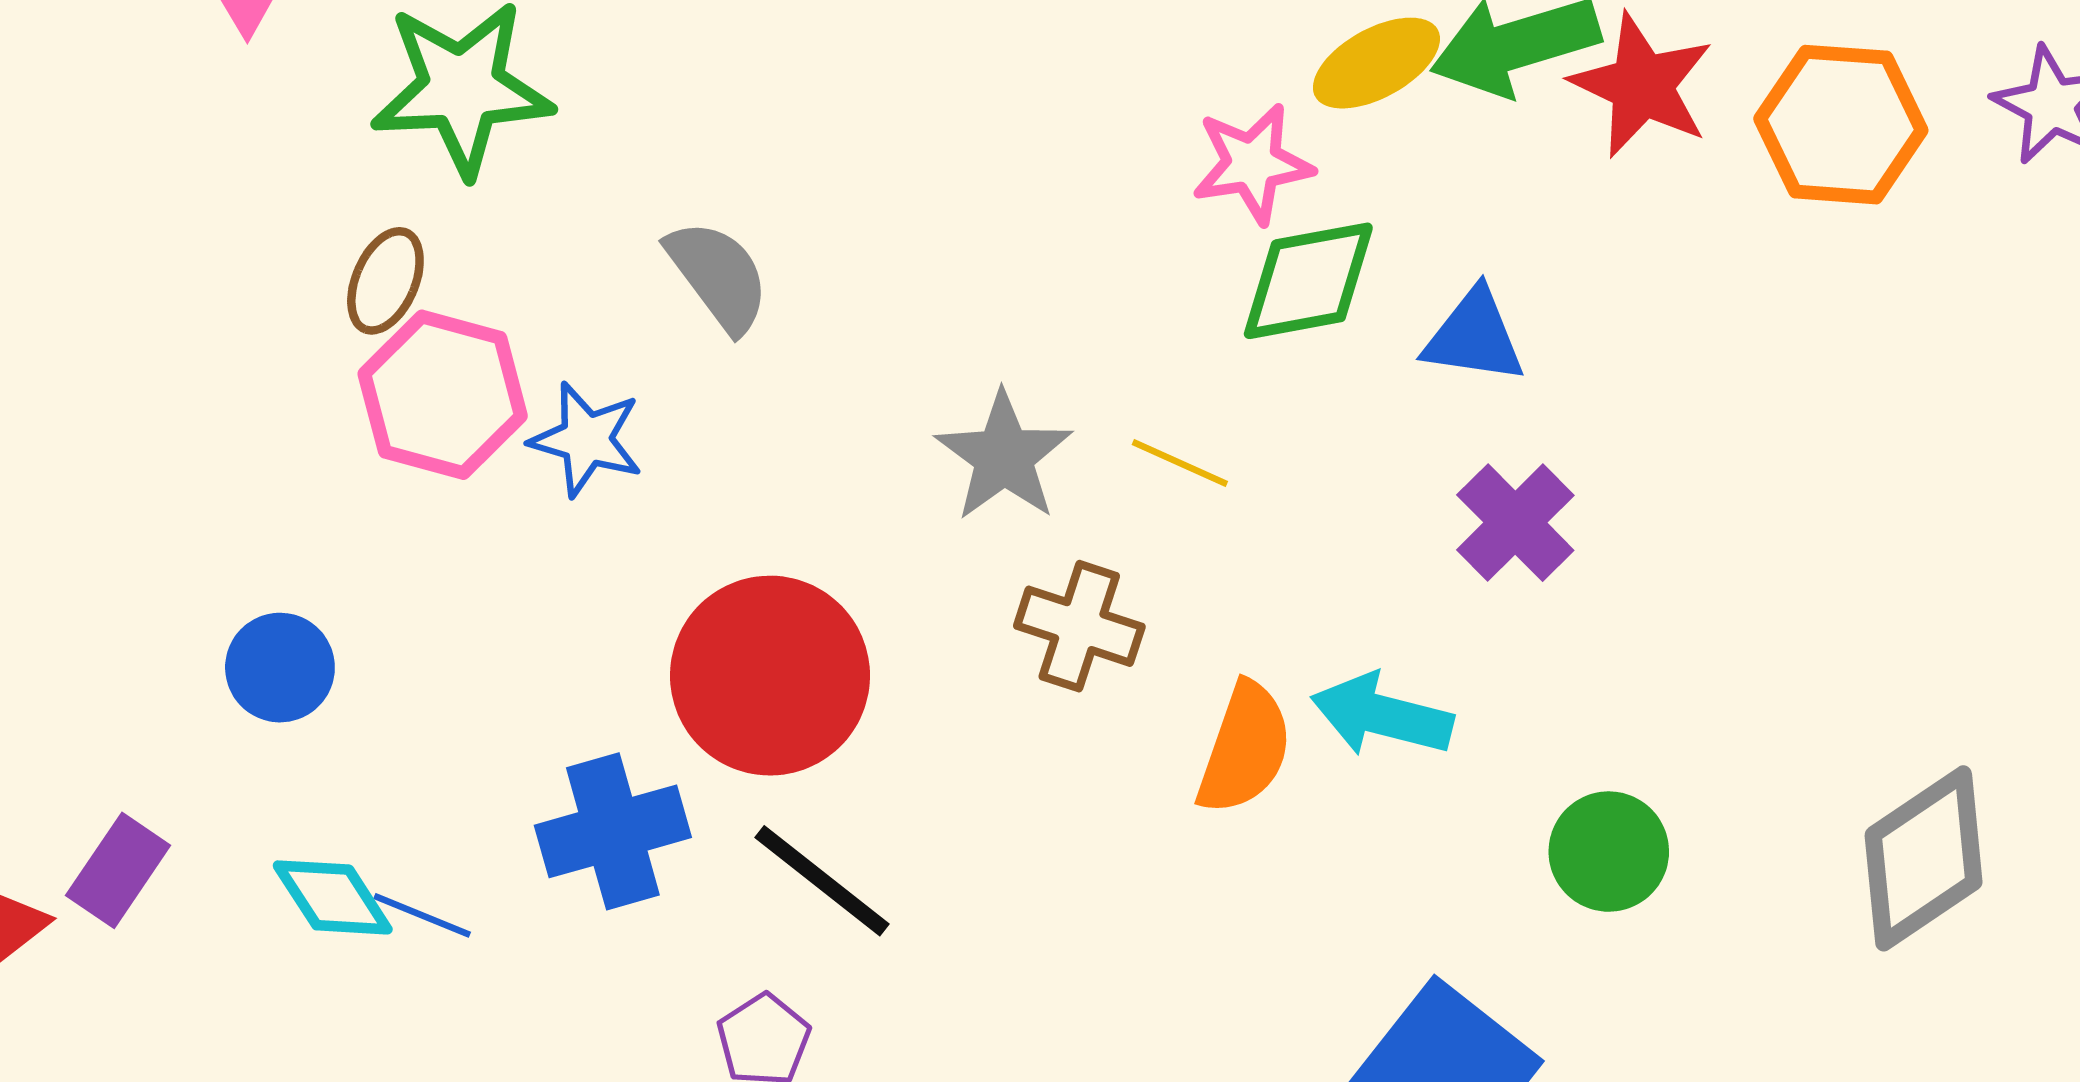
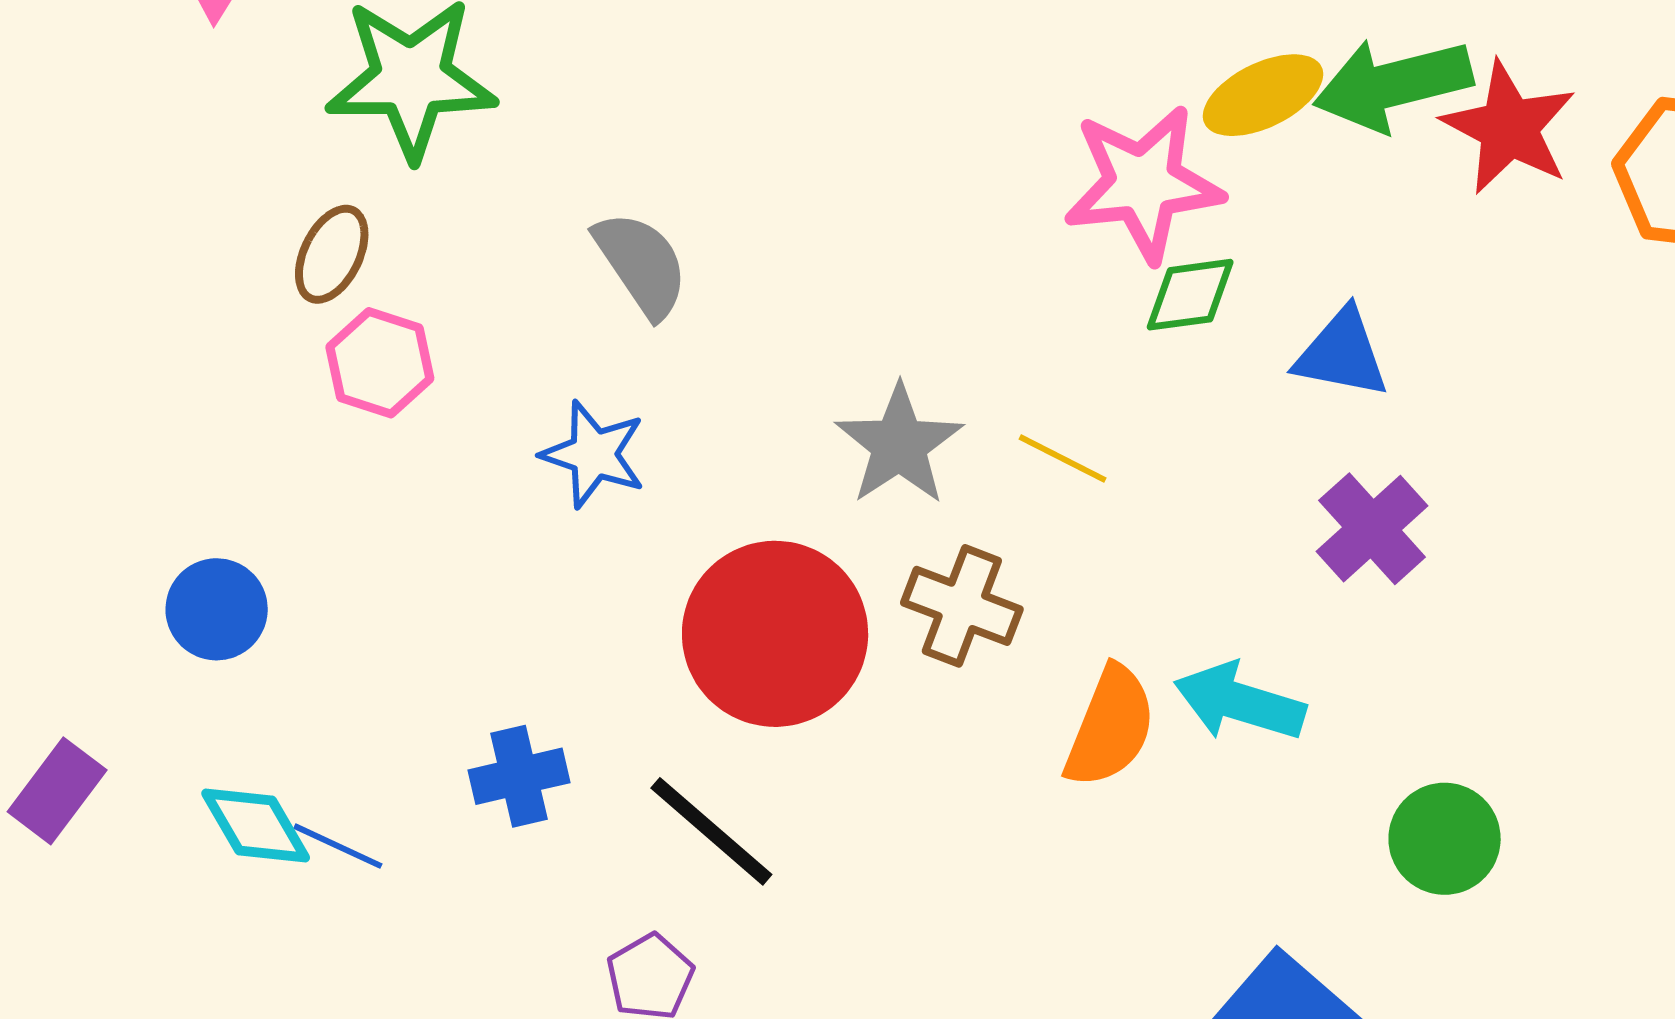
pink star: (1253, 164) -> (1143, 183), size x1.4
green diamond: (1308, 281) -> (1190, 295), size x0.7
pink hexagon: (443, 395) -> (380, 363), size x0.7
blue star: (586, 439) -> (594, 454), moved
red circle: (770, 676) -> (775, 634), moved
blue cross: (613, 831) -> (519, 776), size x0.7

